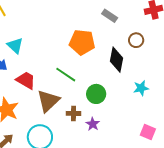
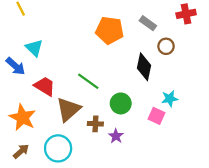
gray rectangle: (110, 16) -> (148, 23), moved
orange pentagon: (82, 42) -> (110, 30), moved
pink square: (148, 132) -> (156, 116), moved

